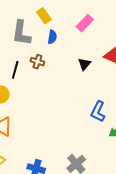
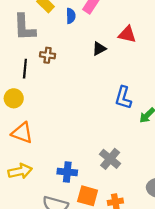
blue semicircle: (52, 37) -> (71, 16), moved
black triangle: (84, 64) -> (99, 49), turned 32

